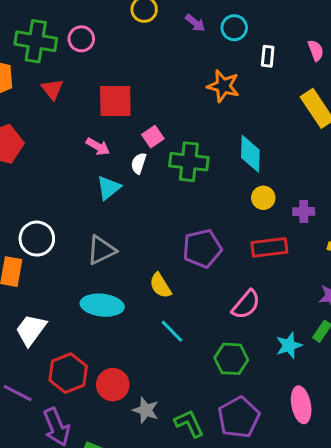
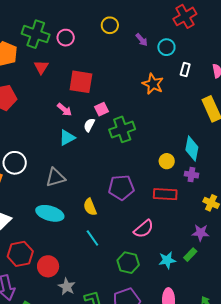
cyan diamond: (250, 154) -> (192, 149), moved
green cross: (189, 162) -> (122, 129), turned -35

